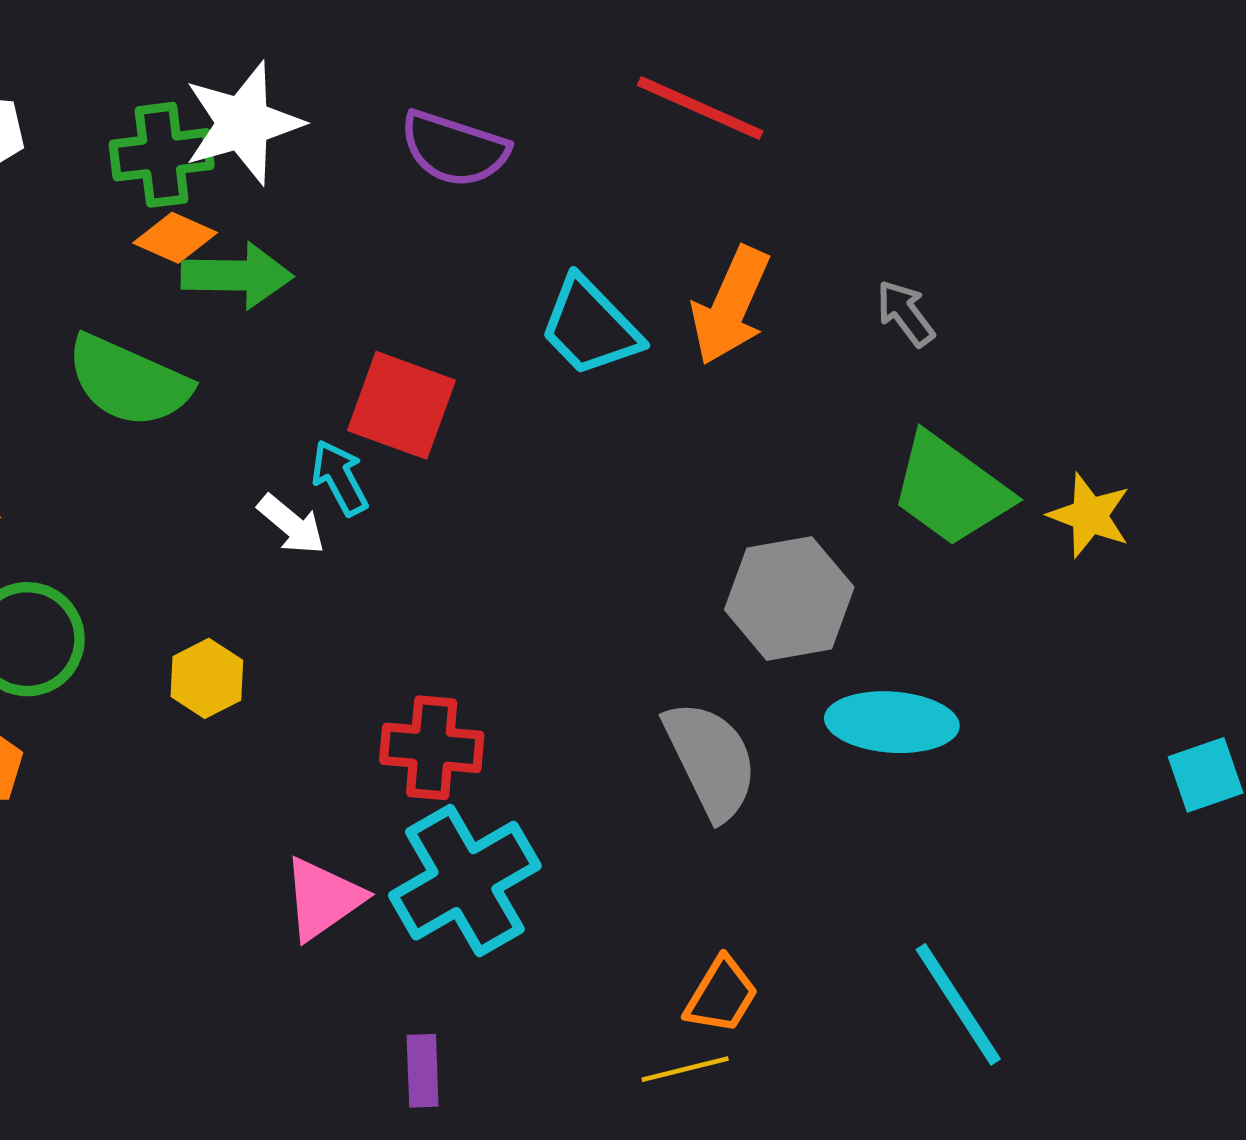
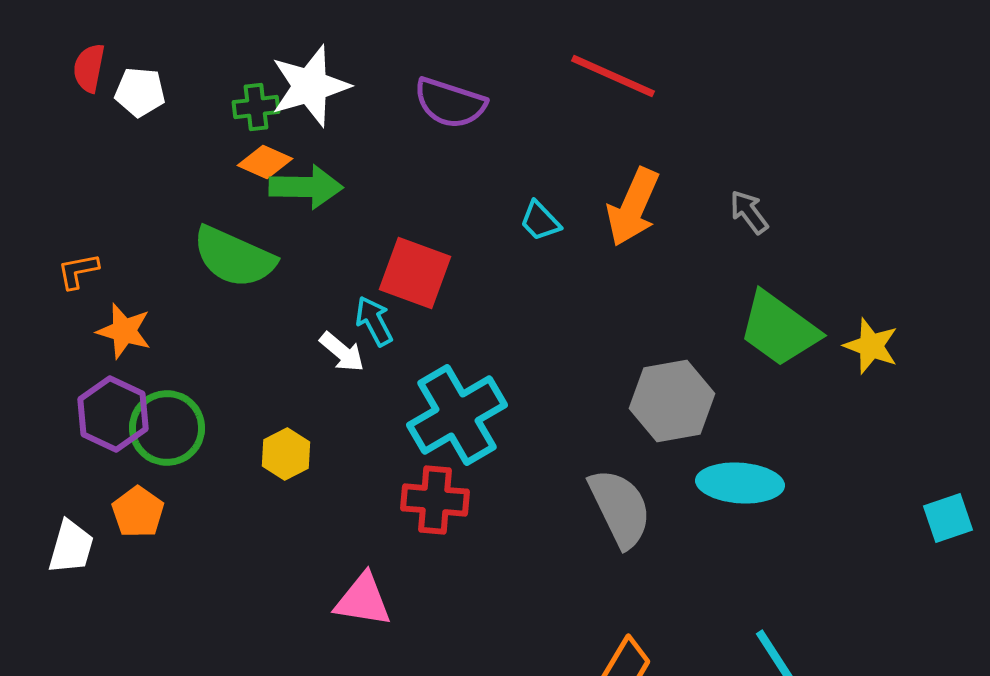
green cross: (162, 155) -> (256, 107), size x0.7
cyan trapezoid: (590, 327) -> (540, 221), size x0.6
cyan cross: (465, 881) -> (457, 415), moved
pink triangle: (323, 899) -> (363, 600), turned 44

